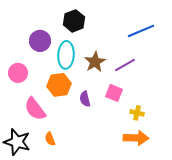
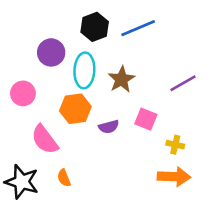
blue line: (141, 31) -> (138, 28), moved
purple line: (125, 65) -> (183, 83), moved
purple semicircle: (85, 99) -> (109, 127), turned -91

